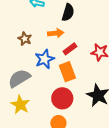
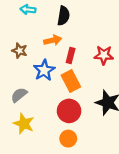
red rectangle: (70, 49) -> (71, 56), turned -32
gray semicircle: (19, 78) -> (19, 95), size x0.7

